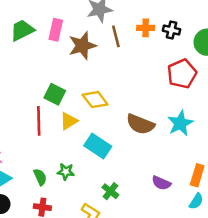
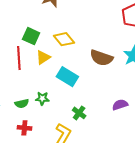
green semicircle: (40, 177) -> (22, 104), turned 104
purple semicircle: (161, 183) -> (120, 105), turned 140

